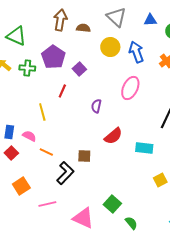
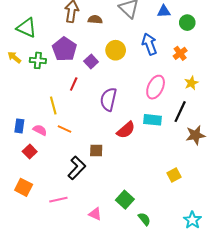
yellow circle: (110, 47) -> (116, 50), moved
pink ellipse: (130, 88) -> (156, 87), moved
purple semicircle: (96, 106) -> (108, 99), size x1.6
cyan rectangle: (144, 148) -> (152, 120), moved
orange line: (46, 152) -> (64, 129), moved
red square: (11, 153) -> (30, 152), moved
orange square: (21, 186) -> (24, 187), moved, turned -30
pink triangle: (83, 218) -> (95, 214), size x0.6

